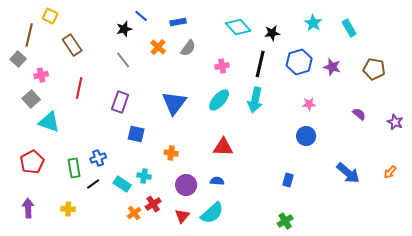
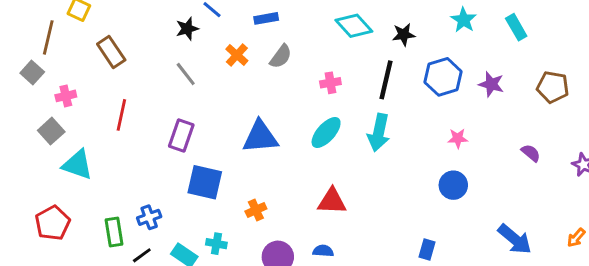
blue triangle: (174, 103) -> (260, 137), turned 48
blue square: (136, 134) -> (205, 182), size x1.4
orange cross: (171, 153) -> (256, 210), turned -32

